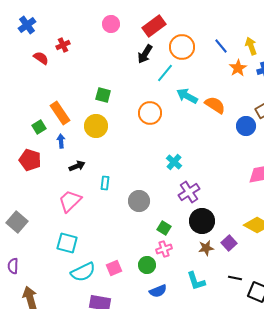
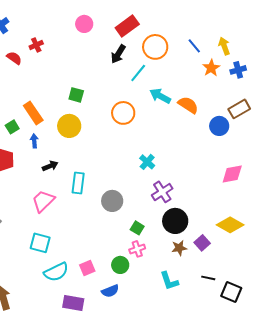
cyan rectangle: (105, 183) -> (78, 183), size x1.5
blue semicircle: (158, 291) -> (110, 291), moved

